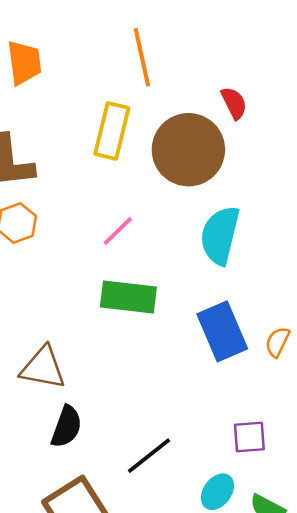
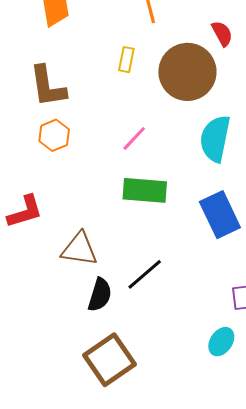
yellow rectangle: (112, 131) -> (126, 60), size x0.6
black line: (149, 456) -> (145, 274), moved

